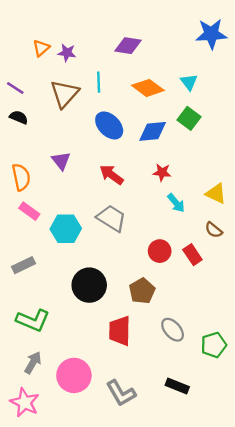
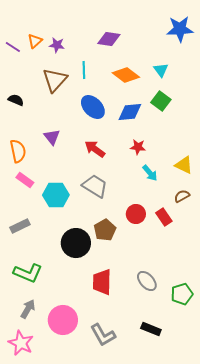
purple line: (15, 88) -> (13, 47), moved
brown semicircle: (214, 230) -> (182, 196), turned 112
brown pentagon: (142, 291) -> (105, 230), moved

